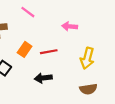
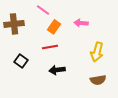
orange rectangle: (25, 49) -> (54, 27), moved
red line: (49, 52) -> (50, 47), moved

